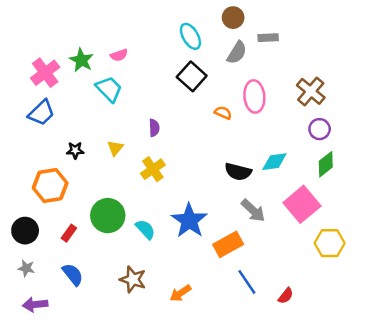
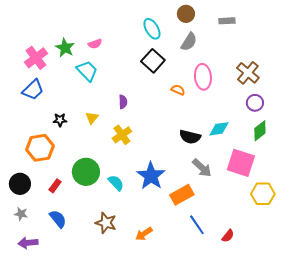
gray rectangle: (268, 38) -> (227, 21), moved
pink square: (302, 204) -> (241, 163), turned -32

